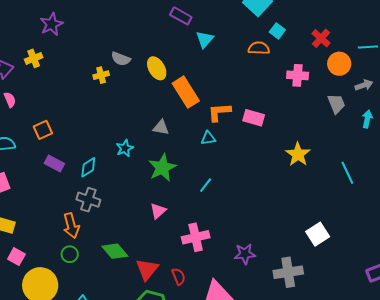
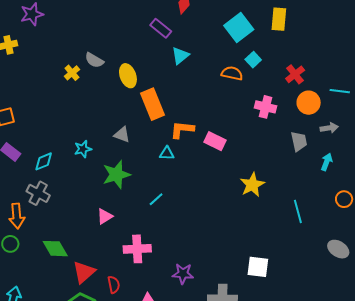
yellow cross: (101, 75) -> (72, 73), turned -35
white square: (318, 234) -> (258, 267), turned 30

